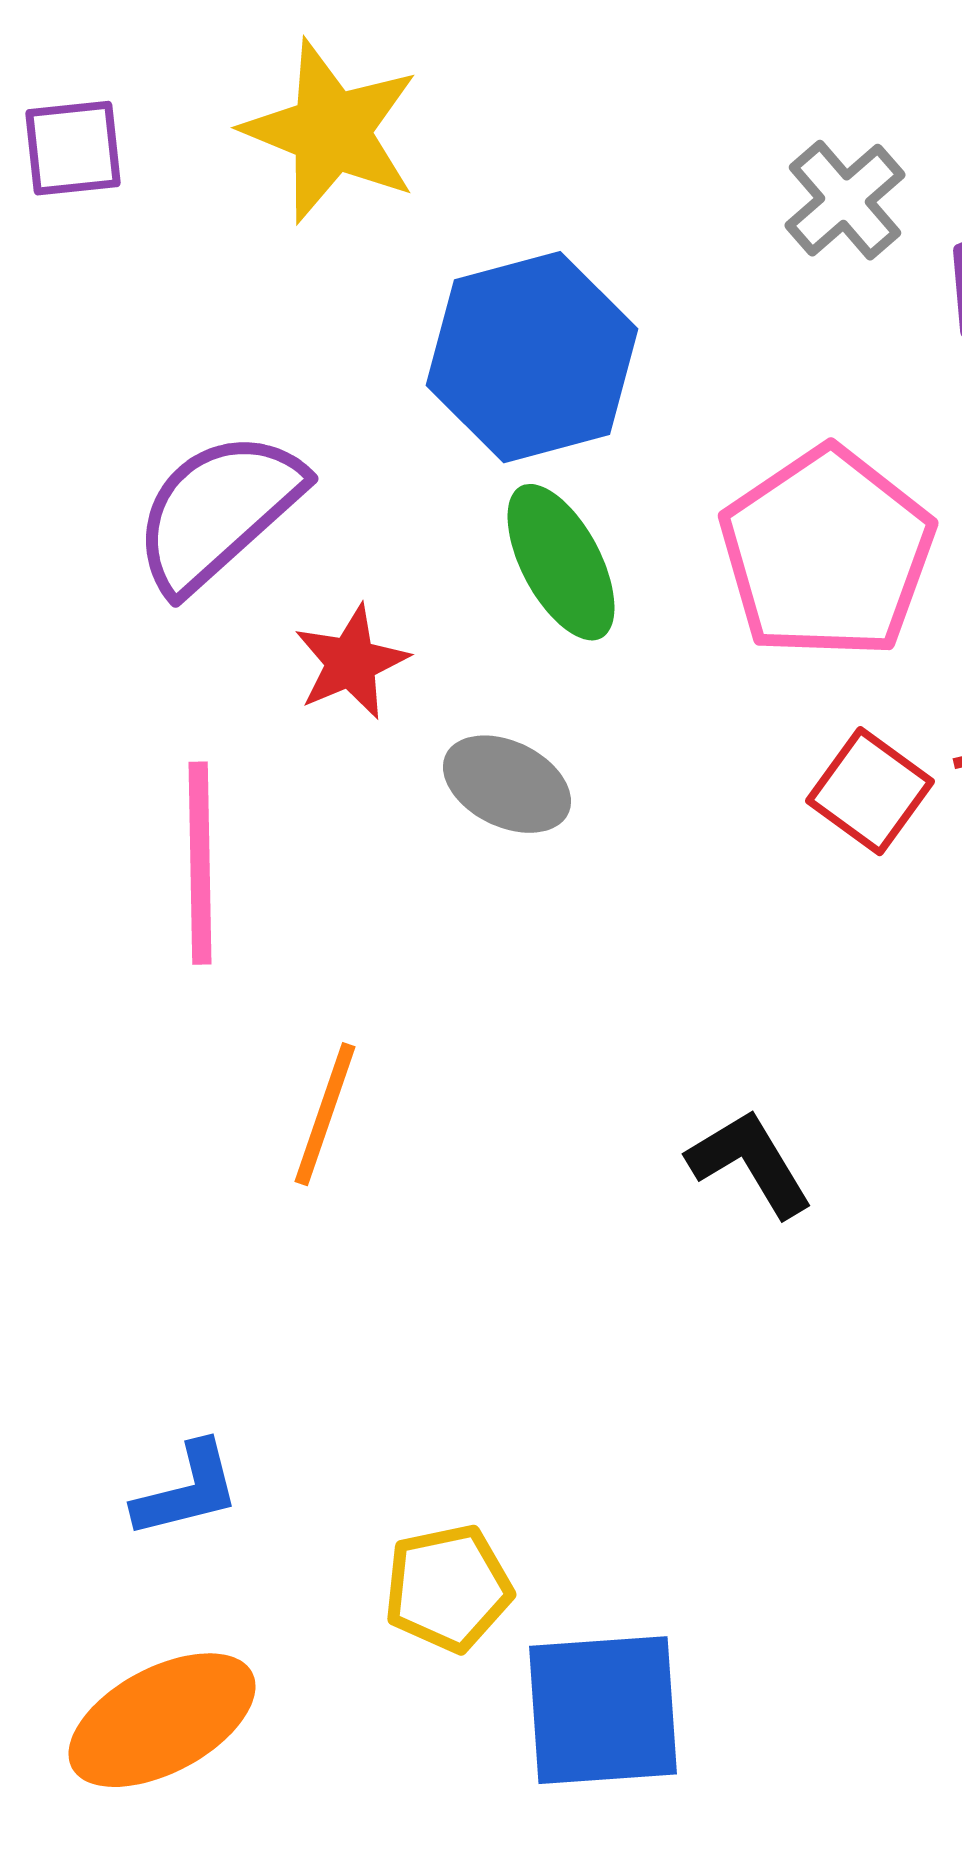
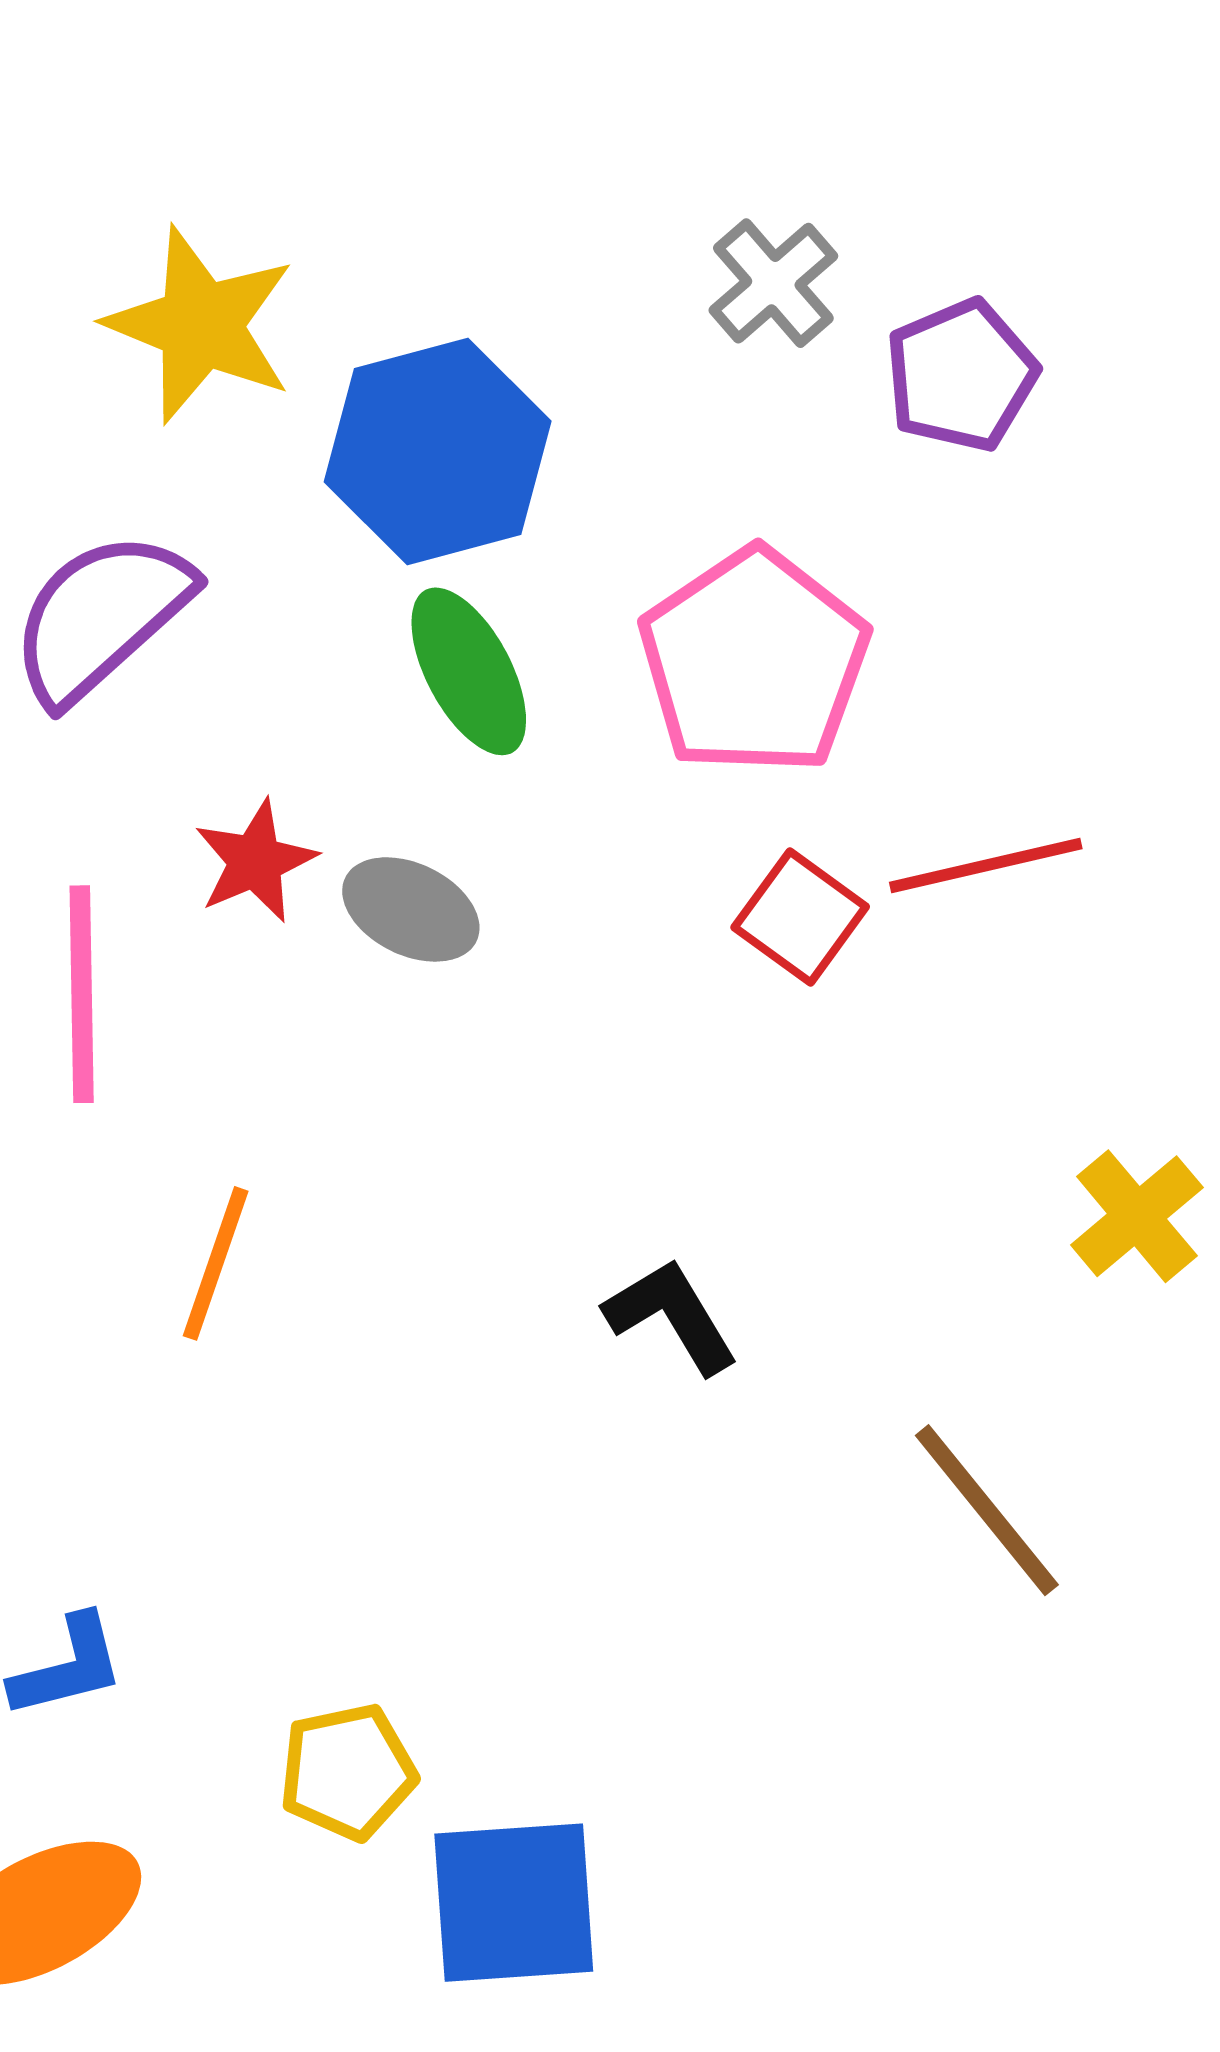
yellow star: (331, 131) -> (201, 325), moved
red star: (351, 662) -> (255, 861), moved

